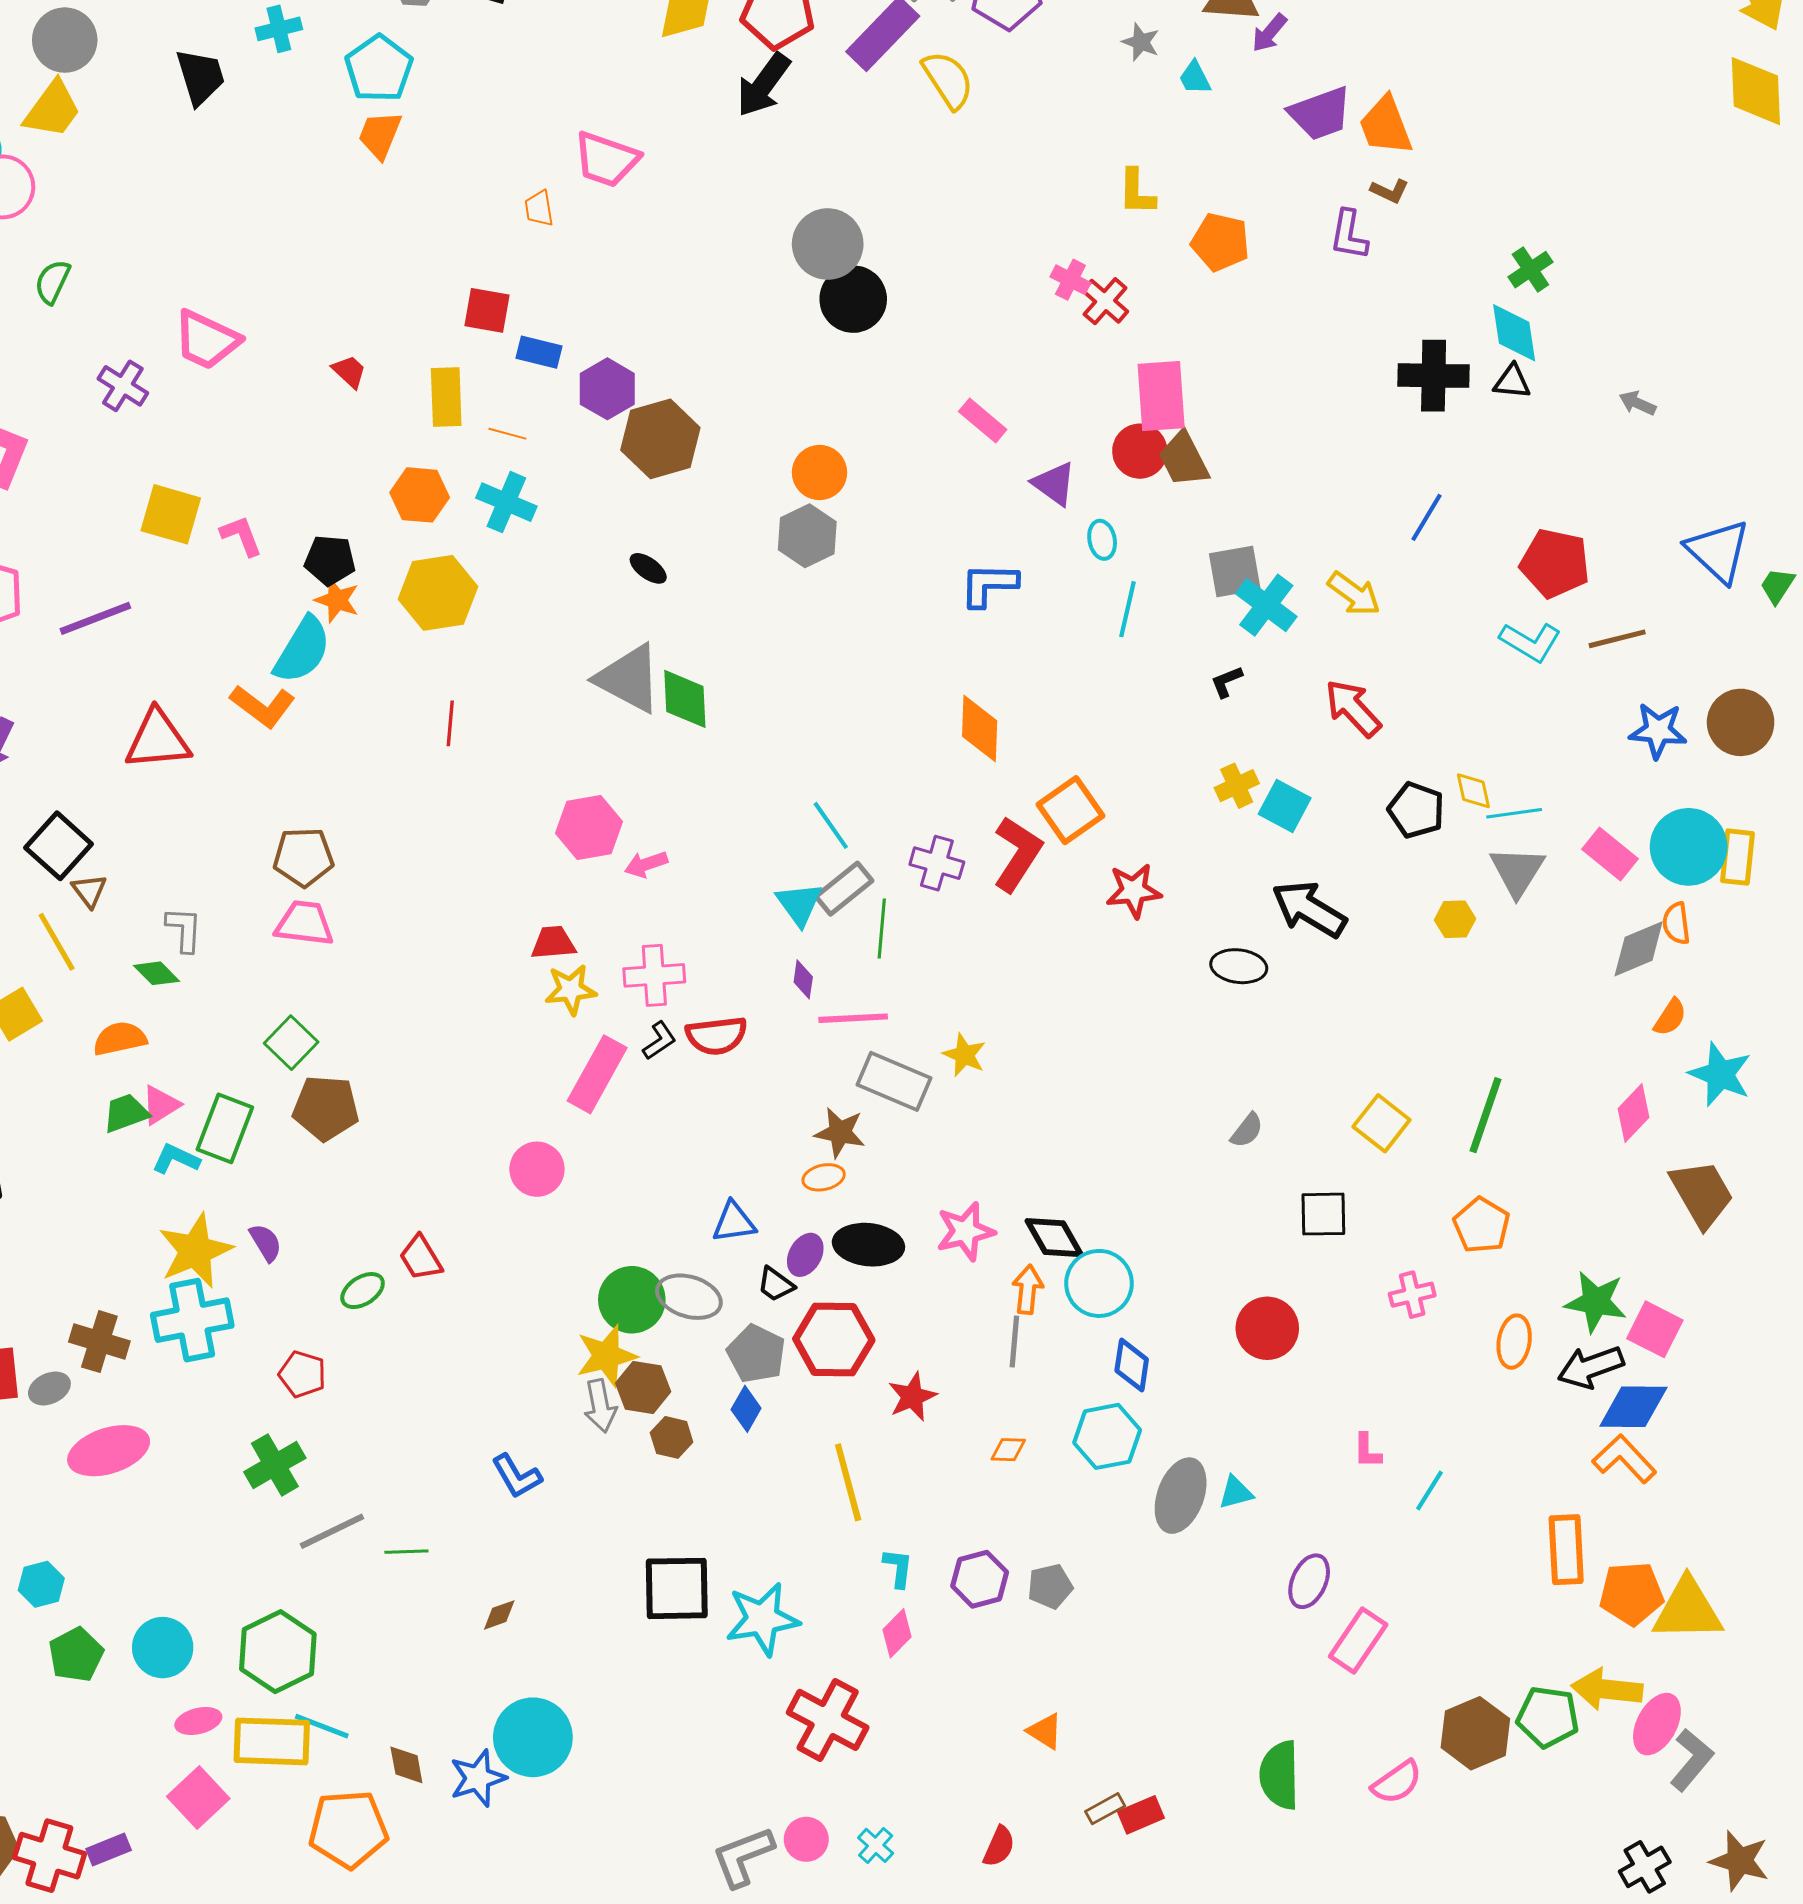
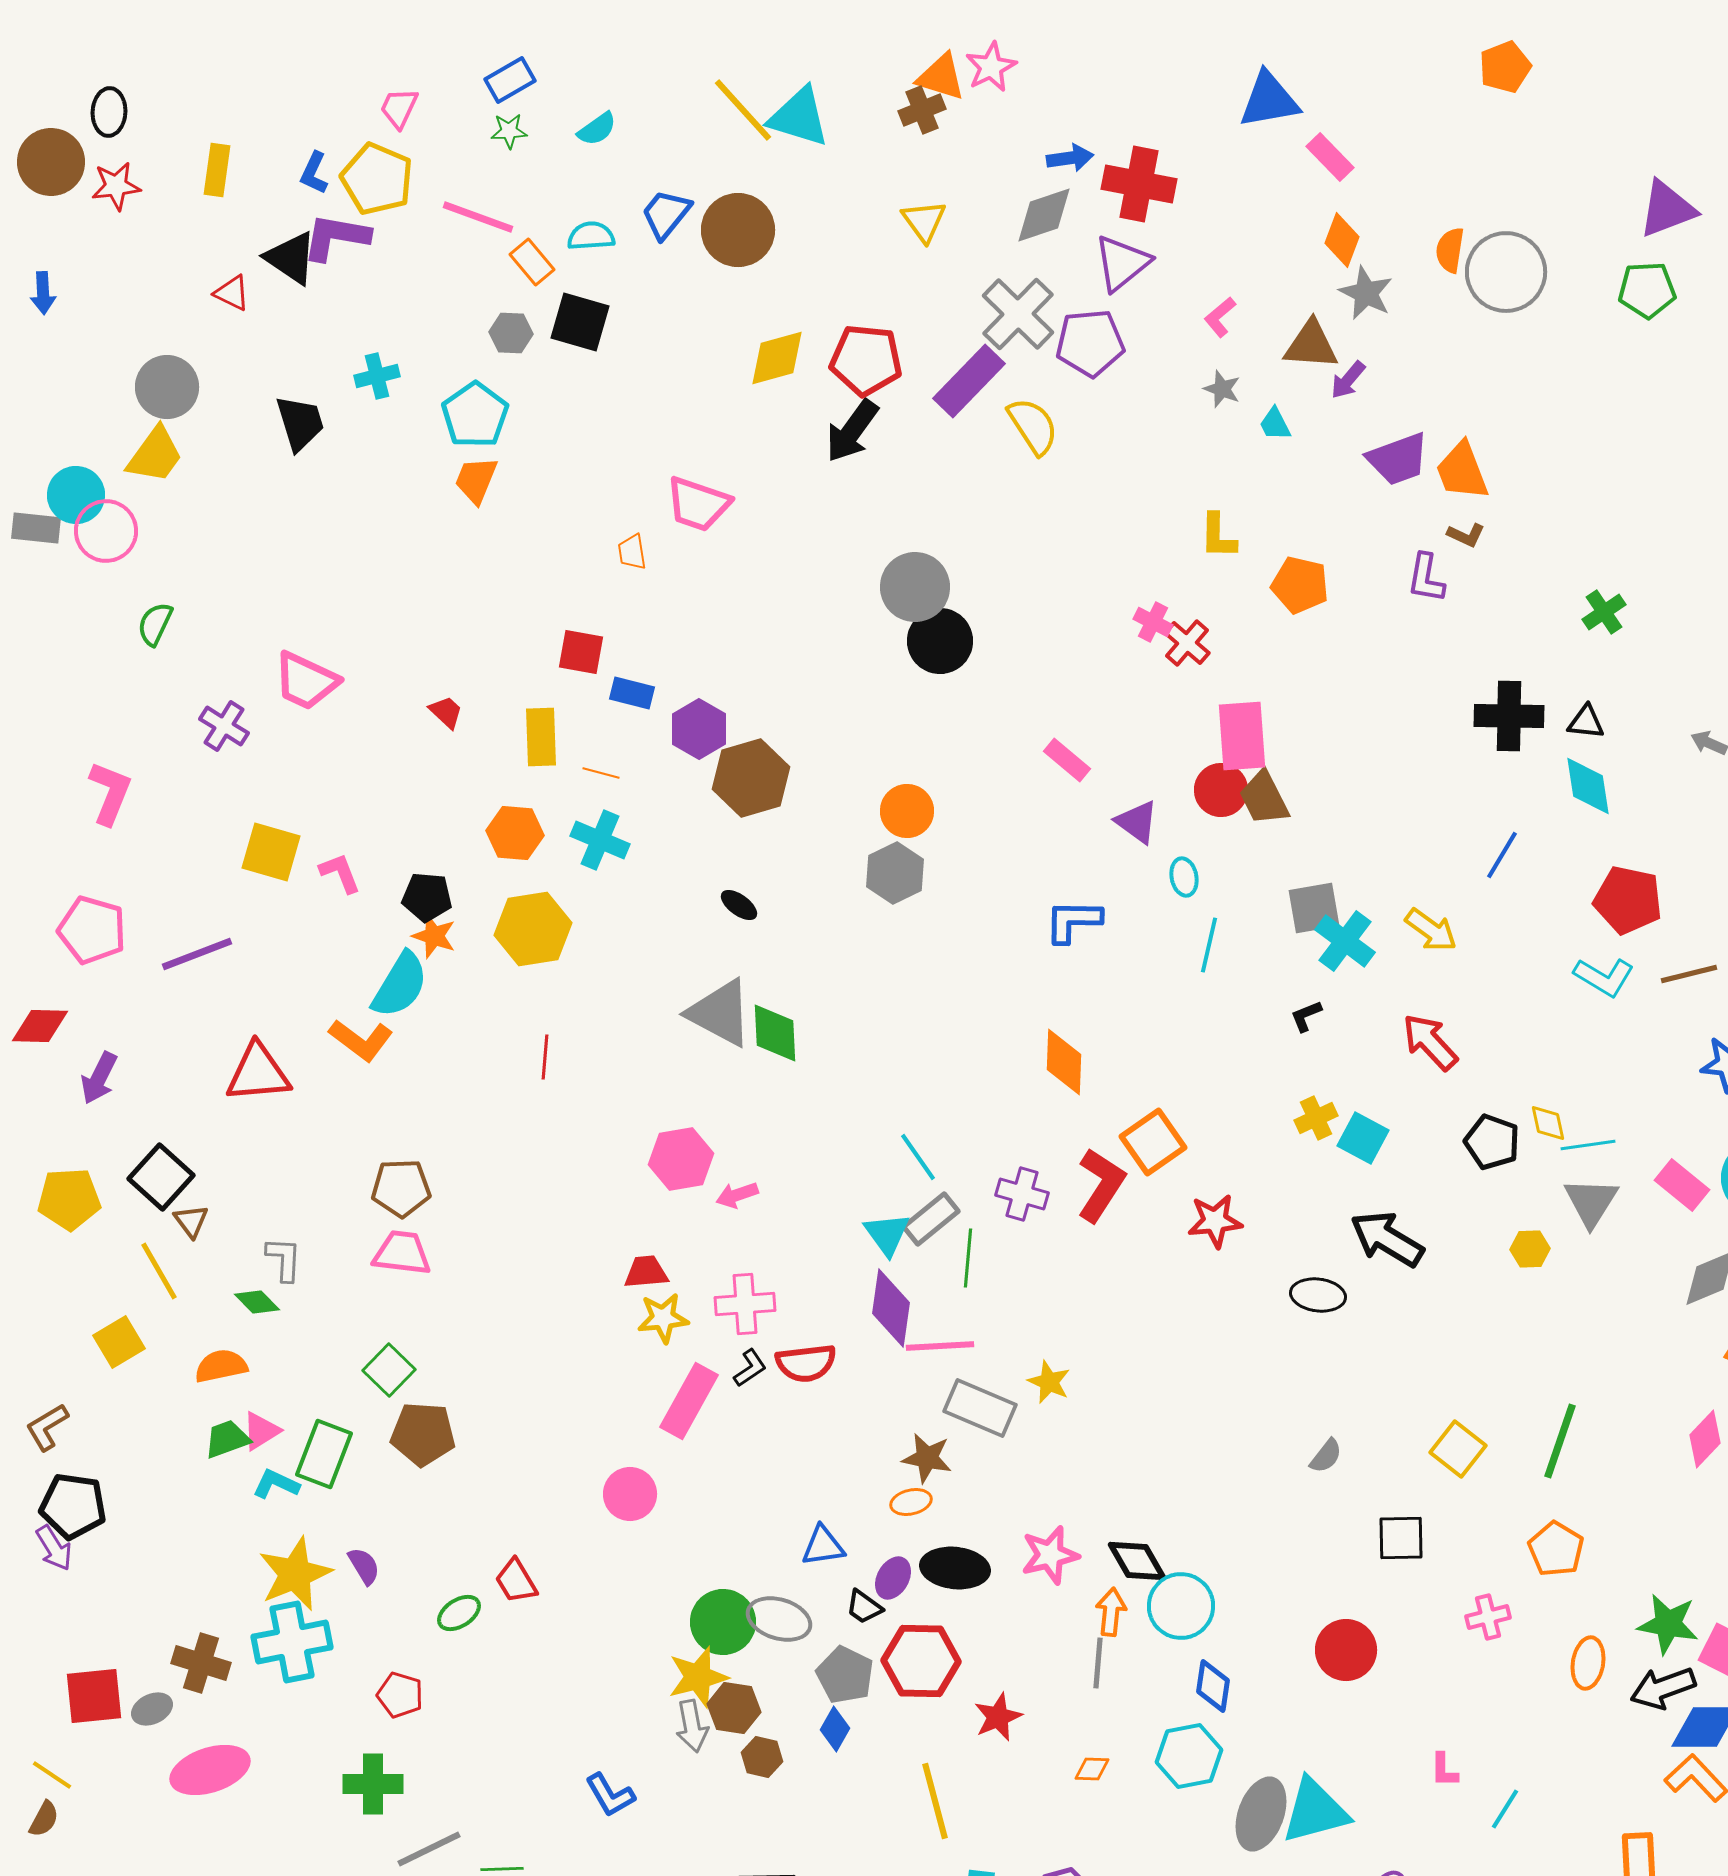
cyan diamond: (1514, 333) -> (1588, 786), moved
purple diamond: (803, 979) -> (891, 1308), size x2.0
green cross: (275, 1465) -> (373, 1784), turned 30
cyan triangle: (1236, 1493) -> (1315, 1811), size x2.0

